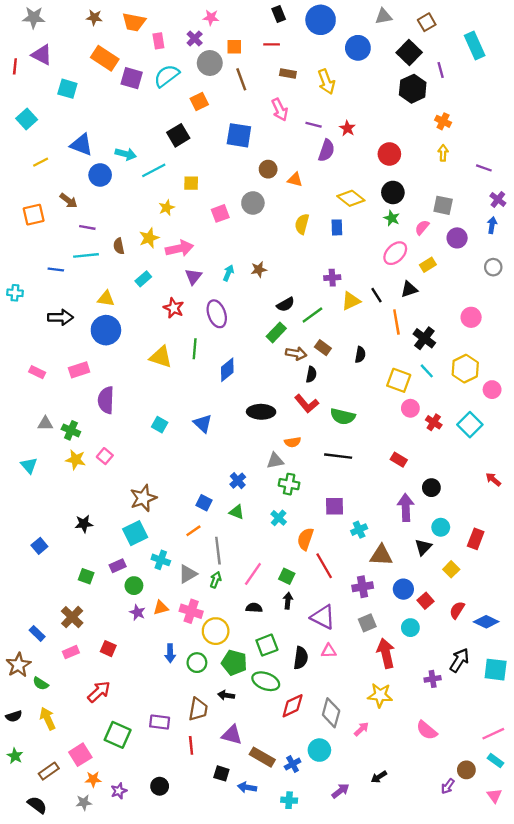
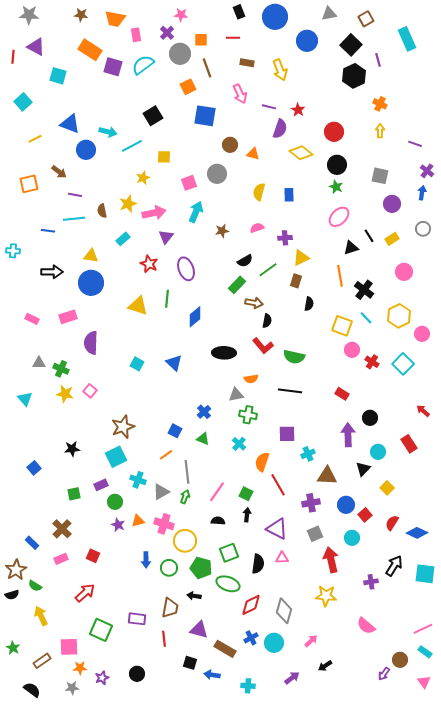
orange square: (199, 101) -> (188, 87), moved
yellow diamond: (351, 198) -> (301, 153), moved
pink semicircle: (422, 227) -> (257, 228), moved, turned 32
yellow rectangle: (428, 265) -> (392, 239), moved
cyan arrow: (228, 273) -> (196, 212), moved, size x1.5
black line: (377, 295) -> (369, 236), moved
brown rectangle: (323, 348) -> (296, 281), moved, turned 72
red rectangle: (476, 539) -> (409, 444), moved, turned -54
green square: (86, 576) -> (74, 494), turned -32
black semicircle: (14, 716) -> (12, 595), moved
pink arrow: (361, 729) -> (311, 641), moved
pink square: (80, 755) -> (69, 647), turned 30
blue cross: (293, 764) -> (251, 638), moved

